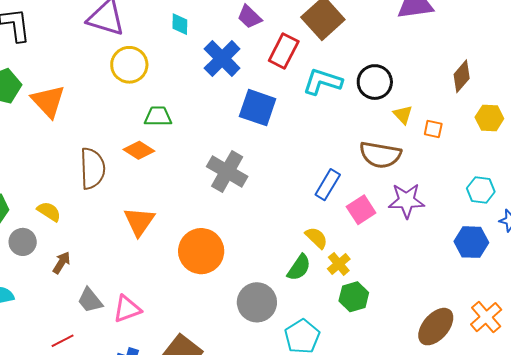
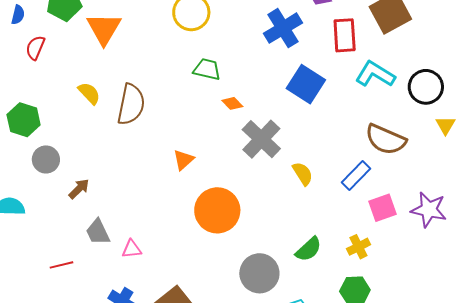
red rectangle: (284, 51) -> (345, 35), turned -44
orange diamond: (139, 150) -> (232, 103), moved, size x0.7
brown semicircle: (380, 155) -> (386, 139), moved
yellow semicircle: (49, 211) -> (89, 93), moved
orange triangle: (139, 221) -> (183, 160), moved, size x0.7
yellow semicircle: (316, 238) -> (303, 174), moved
yellow cross: (339, 264) -> (358, 247), moved
pink triangle: (127, 309) -> (132, 249), size x0.7

